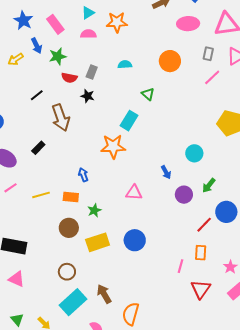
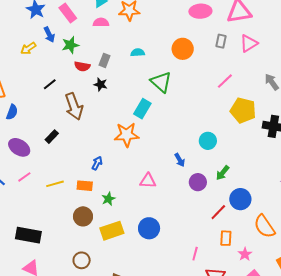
pink line: (212, 77) -> (225, 81), moved
green triangle: (148, 94) -> (161, 82), size x1.6
blue arrow: (83, 175) -> (97, 163), turned 48
orange rectangle: (201, 253) -> (226, 238), moved

